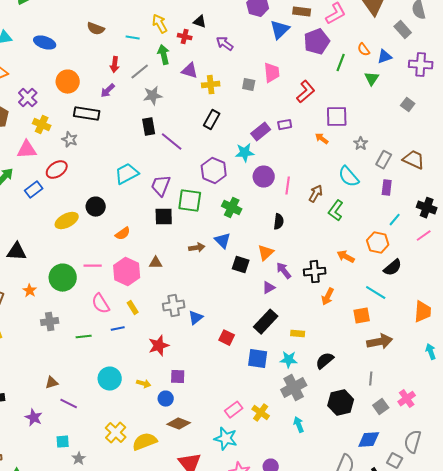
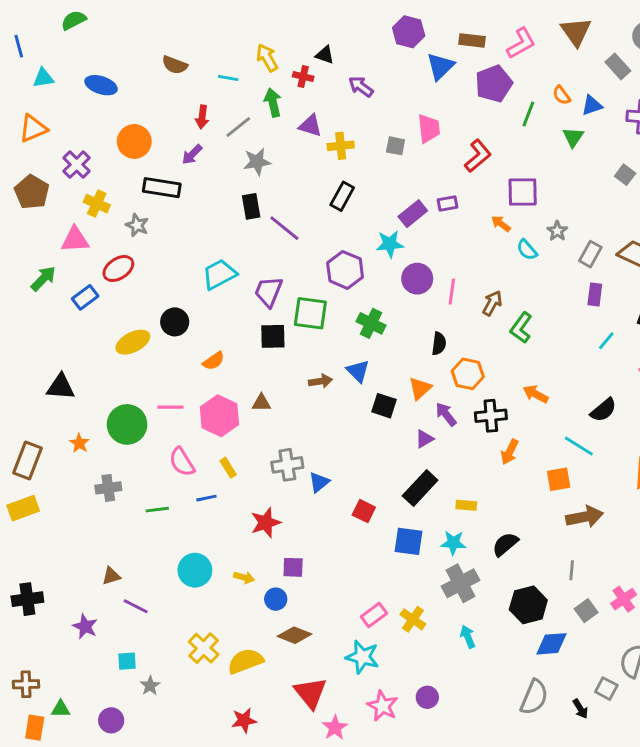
cyan semicircle: (349, 177) -> (527, 250), moved, size x0.7
orange hexagon: (378, 243) -> (468, 374), moved
blue diamond: (369, 440) -> (551, 644), moved

